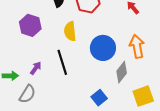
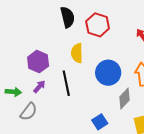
purple hexagon: (30, 25) -> (38, 62), moved

